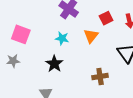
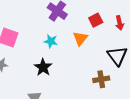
brown cross: (100, 76) -> (101, 79), moved

